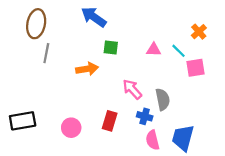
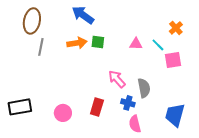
orange arrow: (87, 69) -> (77, 43), moved
blue trapezoid: (183, 138) -> (175, 115), moved

